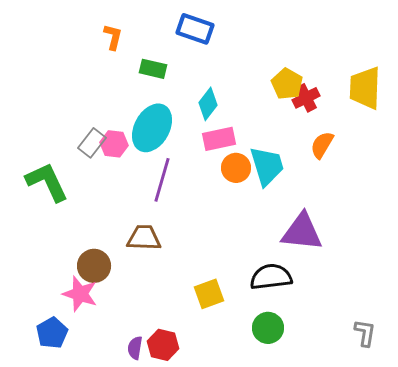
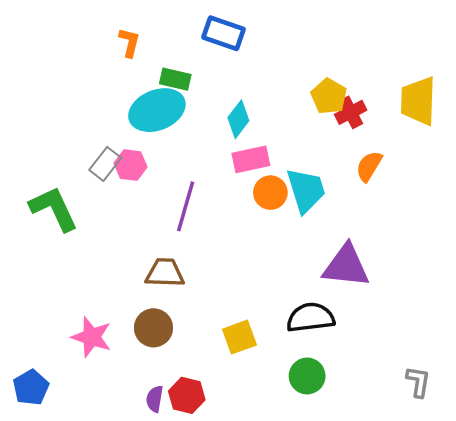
cyan ellipse: (152, 128) -> (157, 110), moved, turned 39
brown circle: (94, 266) -> (153, 328), moved
blue pentagon: (52, 333) -> (31, 387), moved

